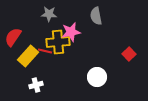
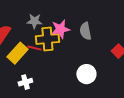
gray star: (49, 14) -> (34, 21), moved
gray semicircle: (96, 16) -> (85, 31), moved

